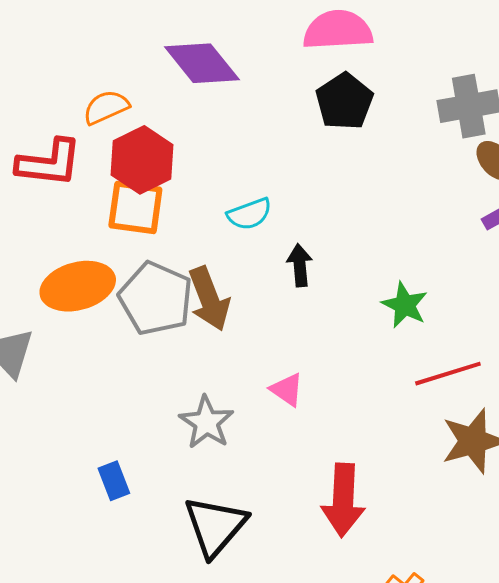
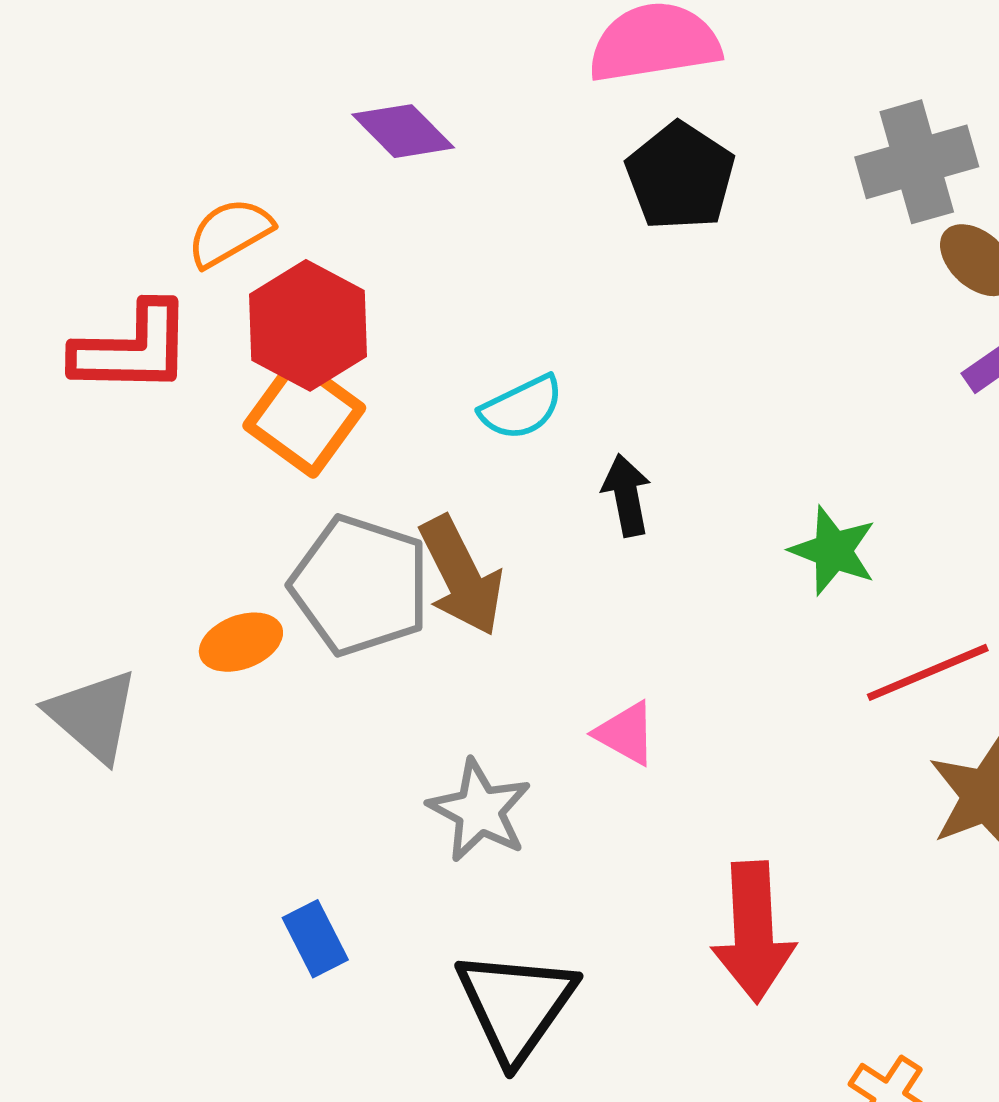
purple diamond: (202, 63) -> (403, 131), size x0.7
orange square: (135, 207) -> (304, 417), turned 34
orange ellipse: (78, 286) -> (241, 642), moved, size x0.6

